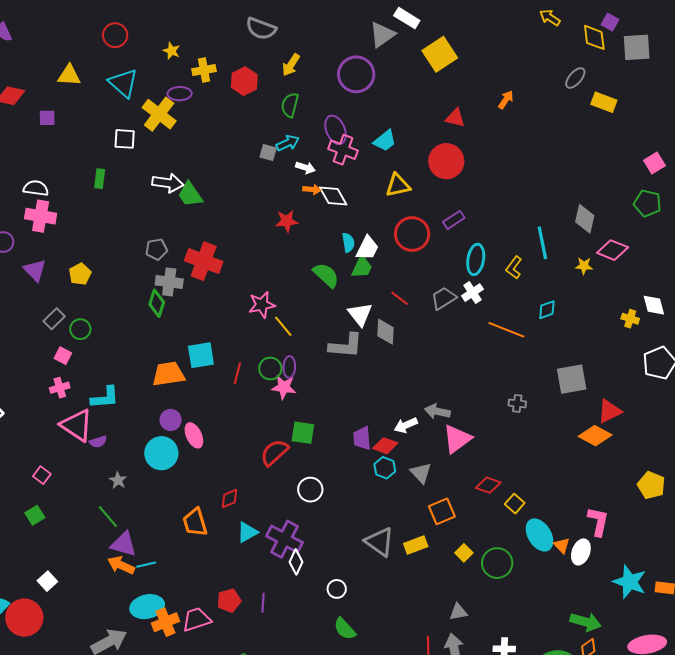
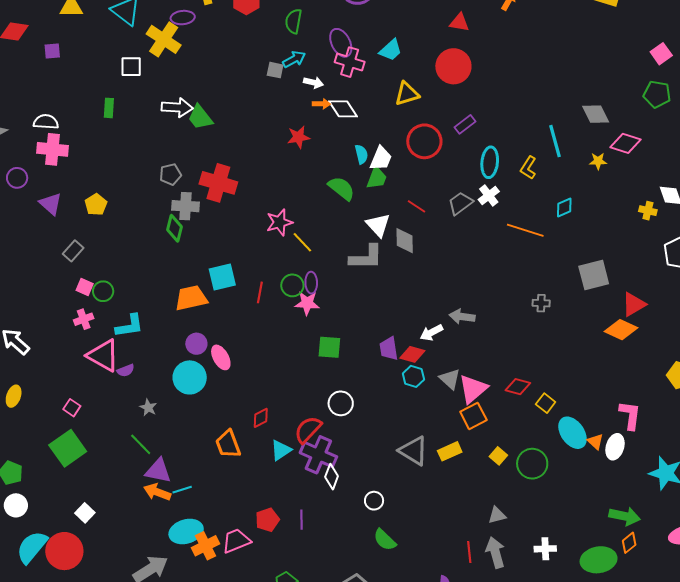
gray diamond: (585, 219) -> (596, 114), turned -36
green circle: (80, 329) -> (103, 291), moved
pink triangle: (457, 439) -> (473, 389), moved
red semicircle: (274, 452) -> (308, 430), moved
green square: (35, 515) -> (68, 448), size x1.8

